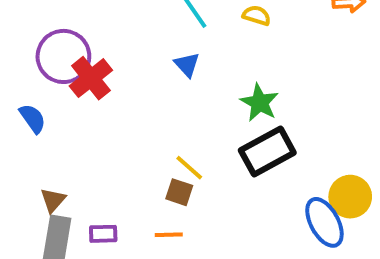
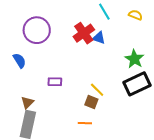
blue triangle: (187, 65) -> (99, 38), turned -32
red cross: (91, 78) -> (84, 33), moved
purple rectangle: (103, 234) -> (55, 82), moved

